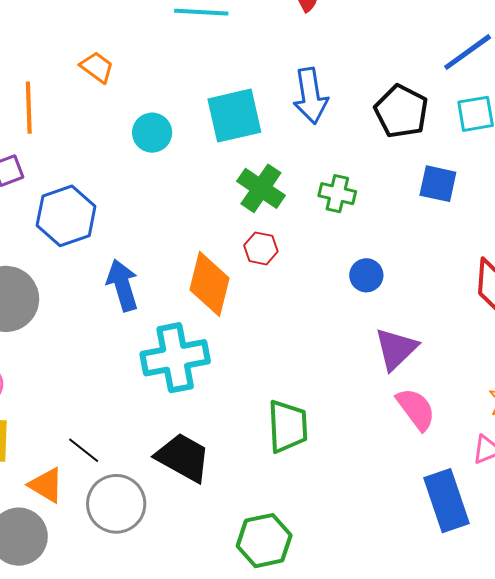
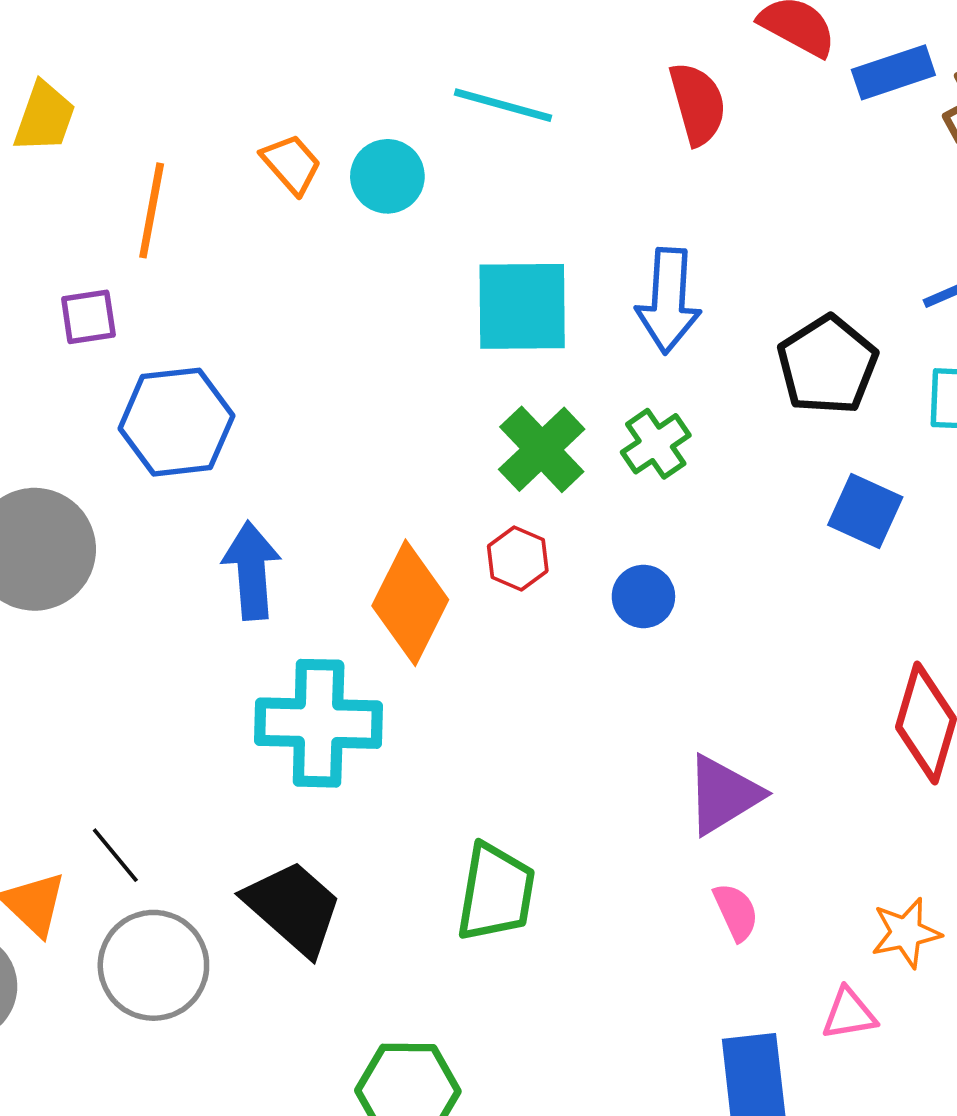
cyan circle: (152, 133) -> (387, 176), moved
green cross: (337, 194) -> (656, 444), moved, turned 30
blue circle: (366, 275) -> (643, 596), moved
pink semicircle: (416, 409) -> (736, 912), size x0.7

